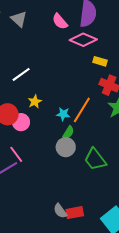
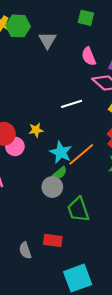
white line: (21, 74) -> (72, 104), moved
cyan star: (63, 114) -> (61, 152), size x1.5
red rectangle: (75, 213) -> (53, 240), moved

